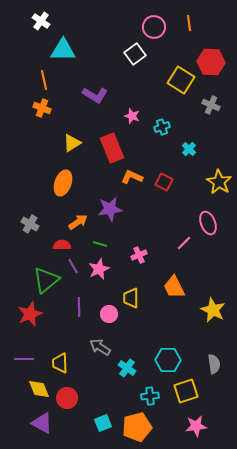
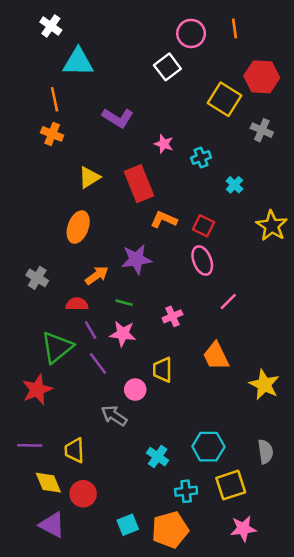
pink ellipse: (208, 223) -> (202, 261), moved
pink star: (99, 269) -> (123, 334), turned 30
purple line: (79, 307) -> (98, 363), moved, turned -36
gray arrow: (100, 347) -> (114, 416), moved

